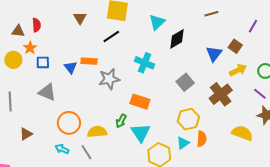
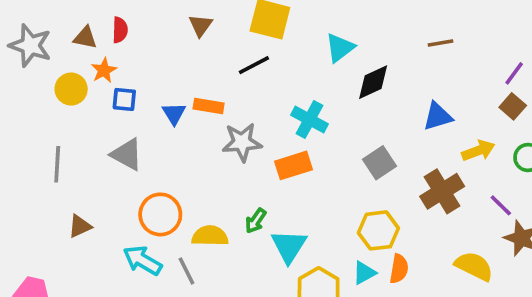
brown square: (235, 46) -> (513, 106), moved
blue triangle: (214, 54) -> (438, 116), turned 30
purple line: (260, 94) -> (501, 205), moved
orange rectangle: (140, 102) -> (293, 165), moved, turned -42
cyan arrow: (62, 149) -> (142, 260), size x1.5

